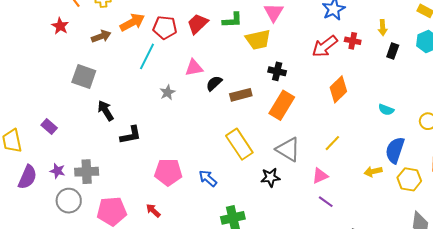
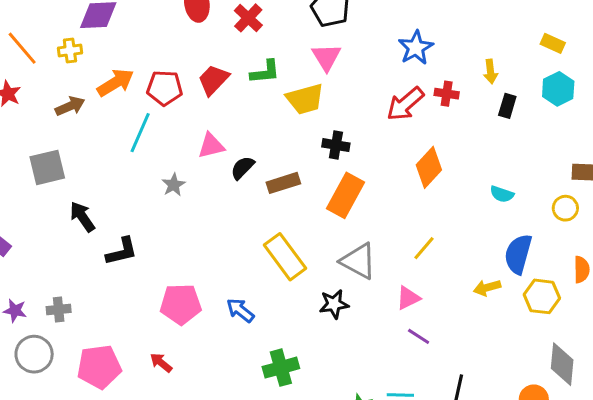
gray square: (84, 76) -> (47, 167), turned -30
gray cross: (87, 172) -> (59, 310), size x0.7

